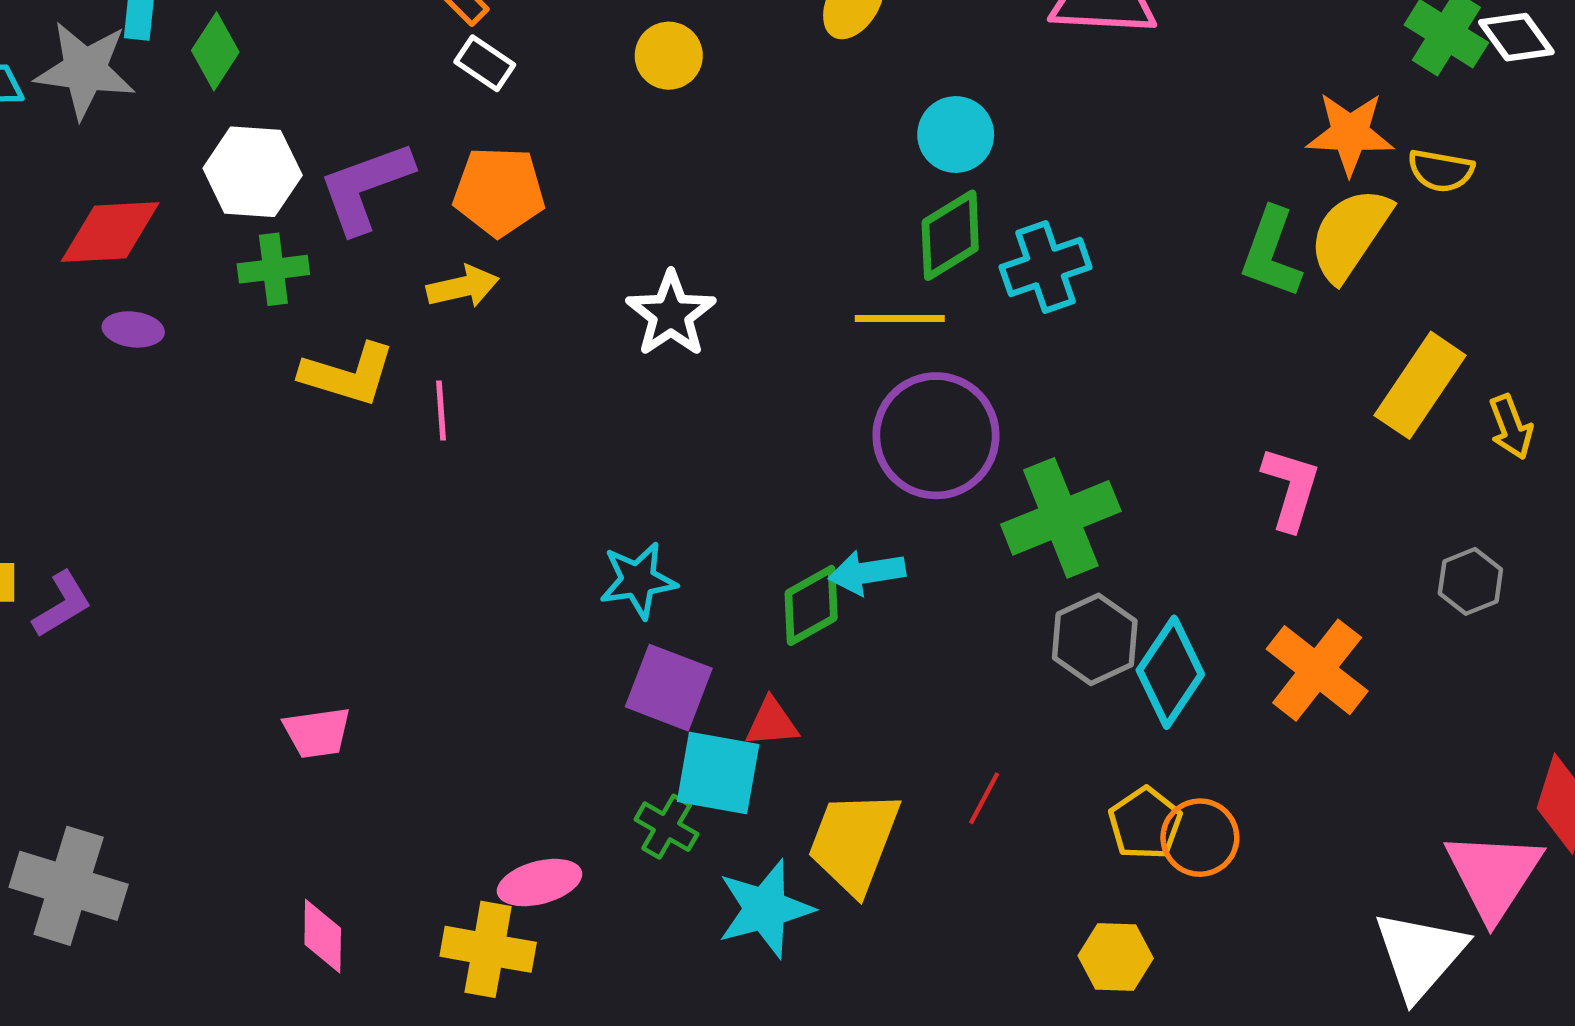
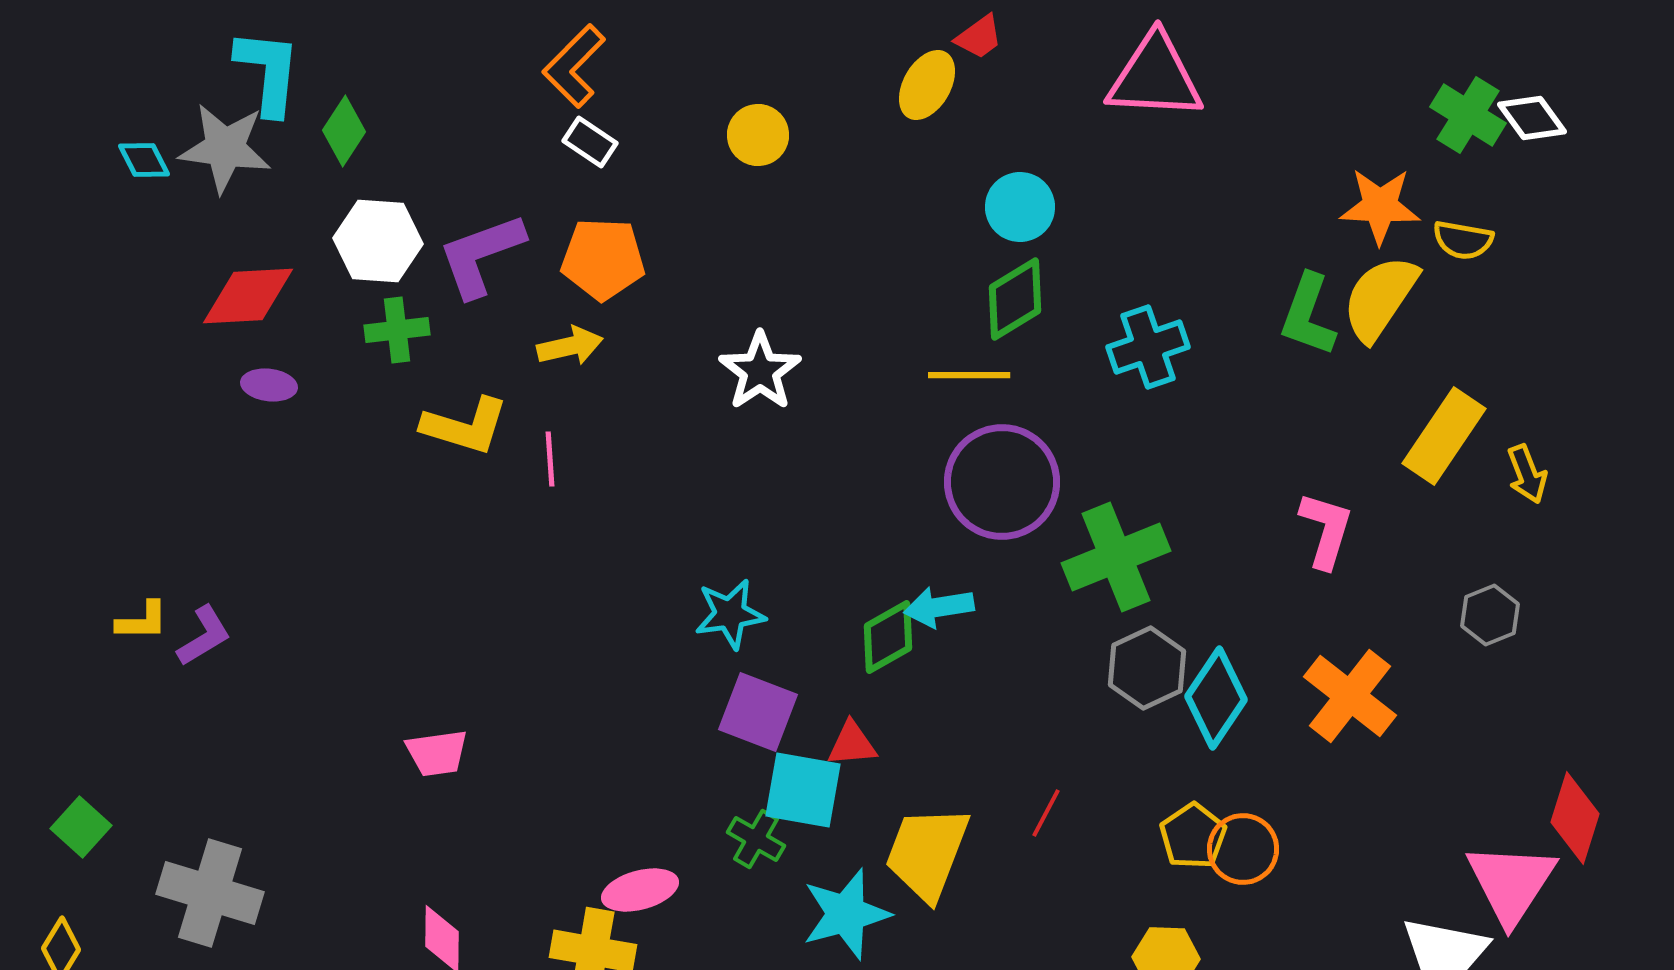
cyan cross: (1045, 267) -> (1148, 347), moved

